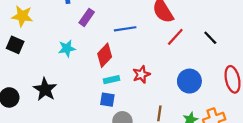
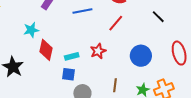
red line: (175, 37) -> (116, 23), moved
red diamond: (105, 55) -> (46, 50), moved, turned -30

